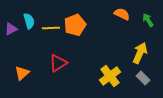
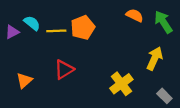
green arrow: (148, 20) -> (163, 22), size x1.5
cyan semicircle: (29, 21) -> (32, 23), turned -35
gray rectangle: (143, 78) -> (164, 96), moved

